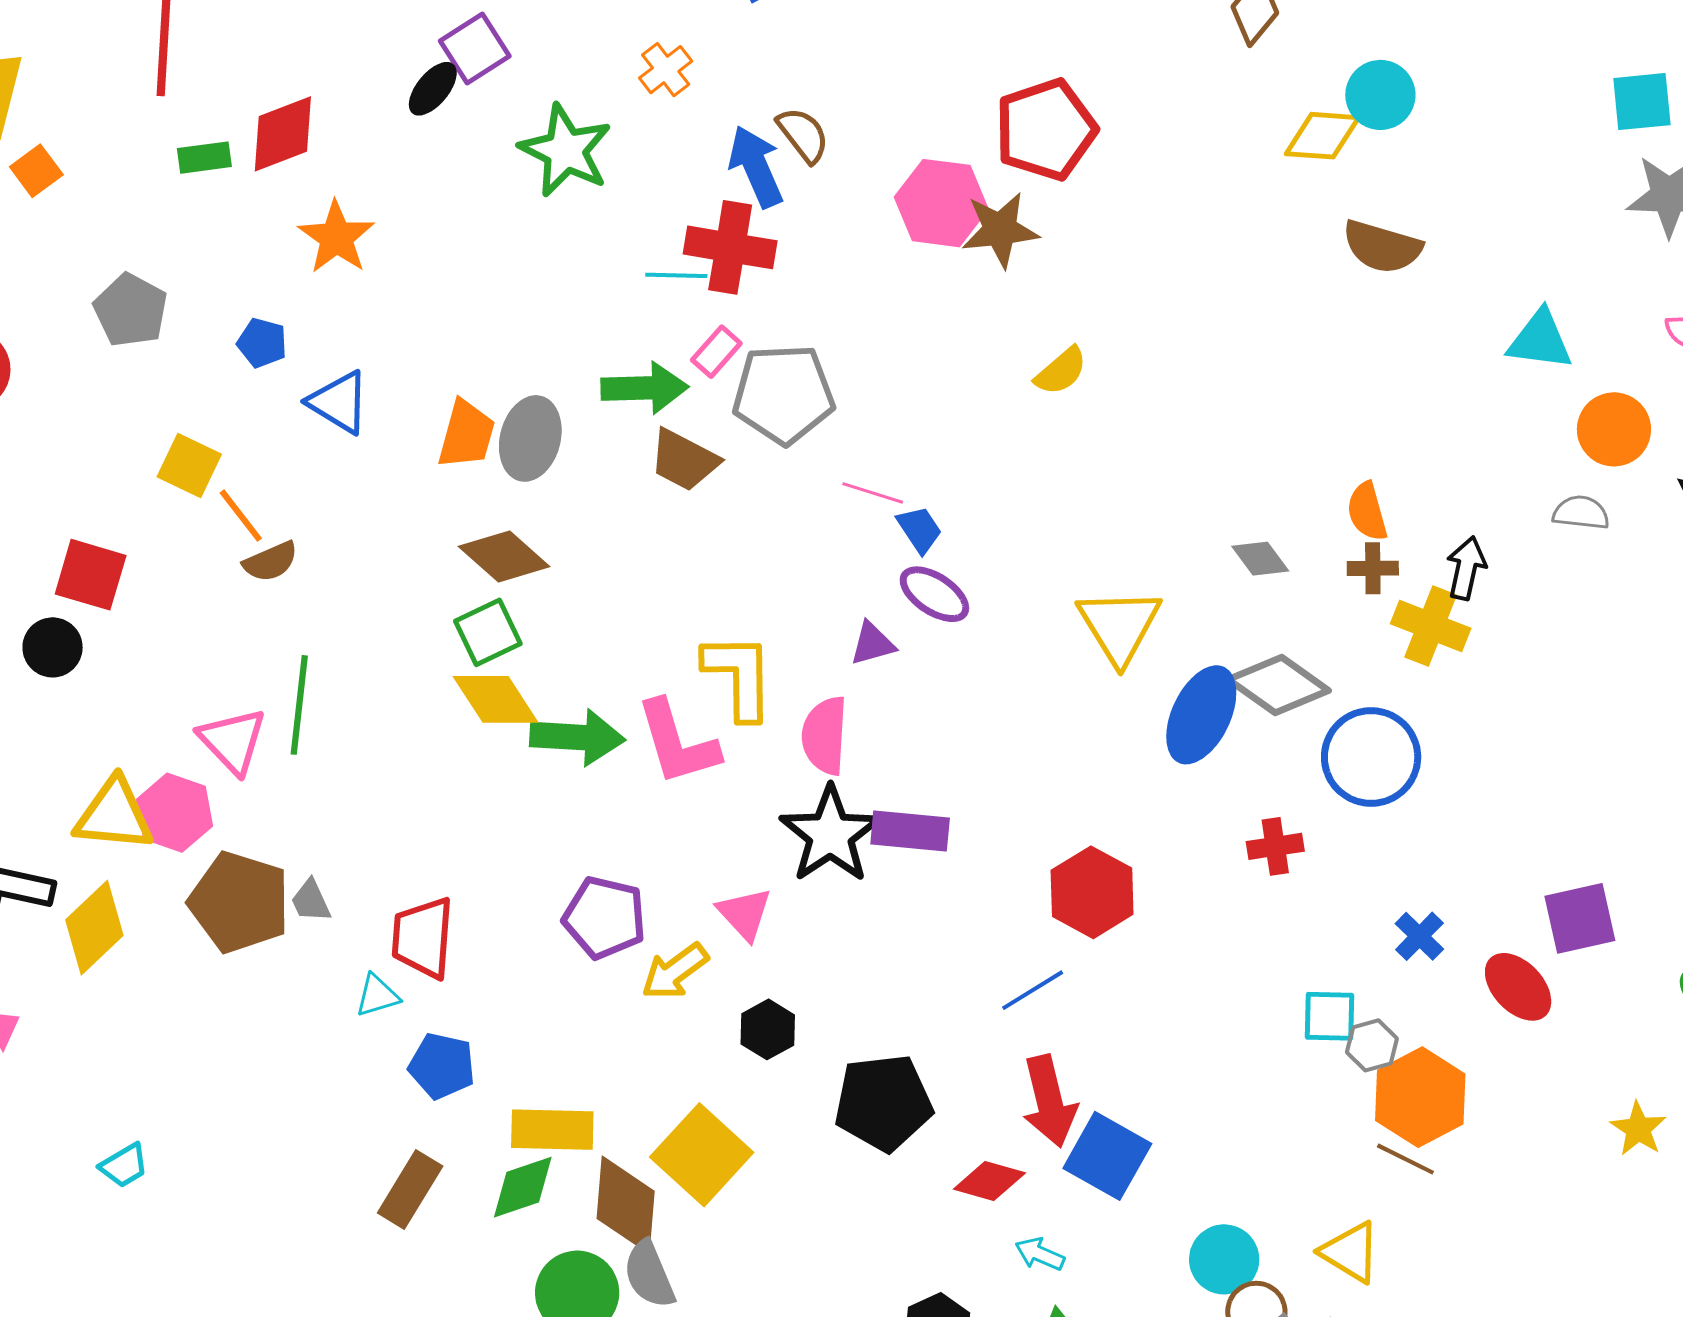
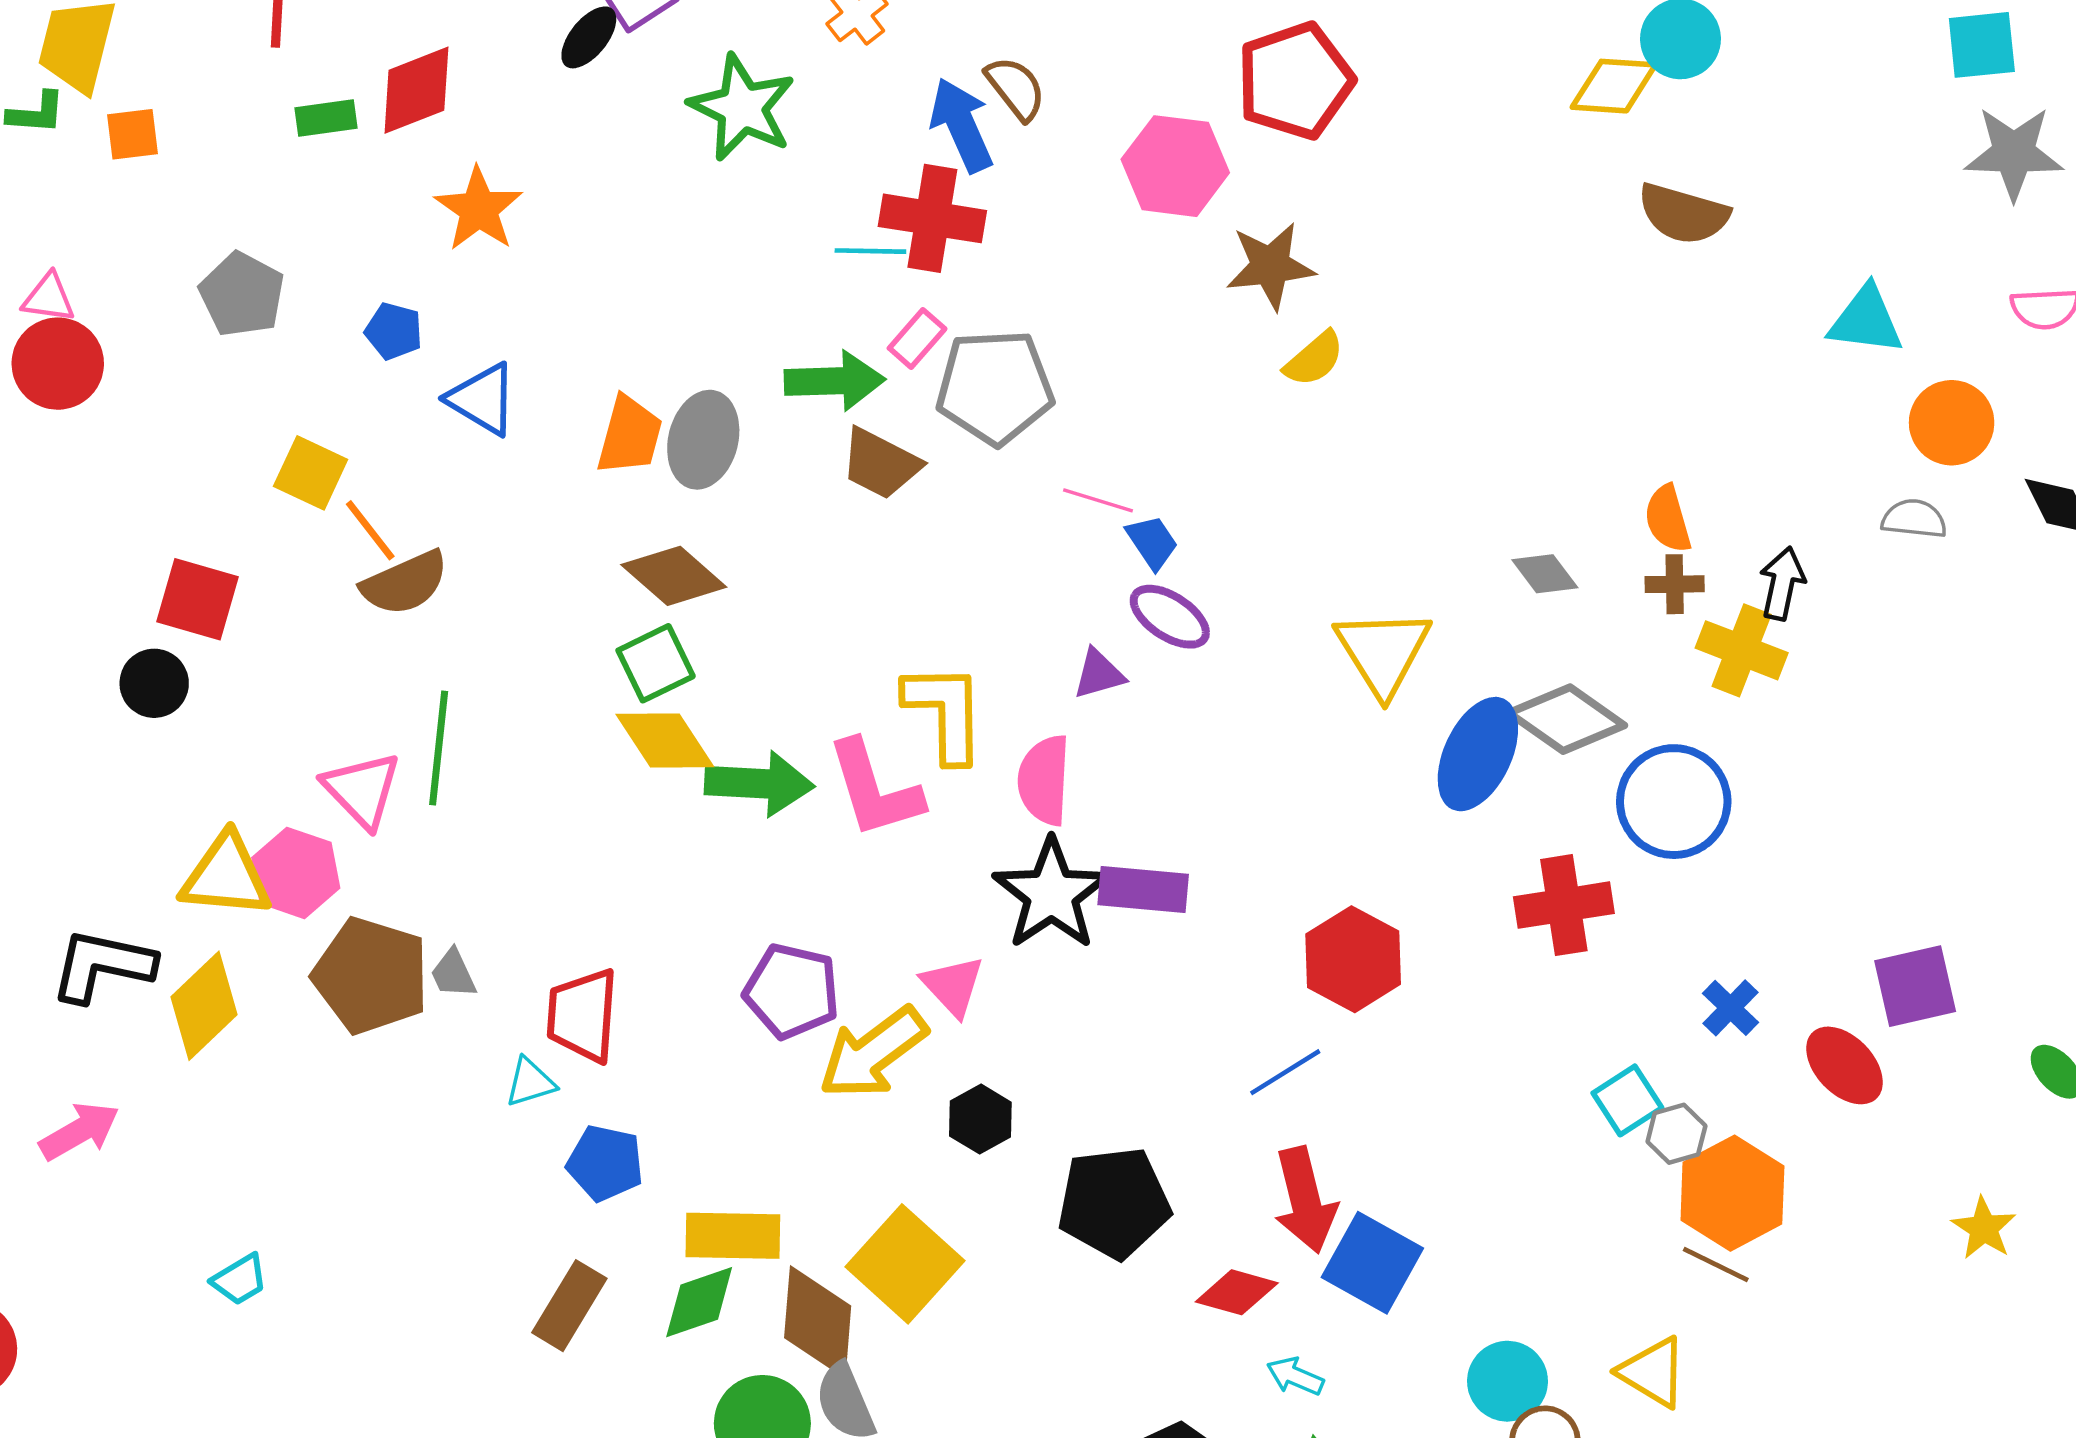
orange square: (36, 171) -> (133, 134), turned 30
brown star: (1000, 230) -> (1270, 266), moved
brown semicircle: (271, 562) -> (405, 583), size x1.4
red cross: (1275, 846) -> (1564, 905), size x1.5
yellow arrow: (675, 971) -> (873, 1053), size x1.4
cyan square: (1329, 1016) -> (1627, 1100), turned -34

